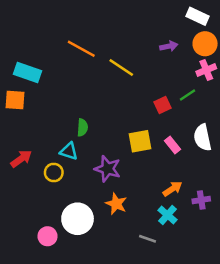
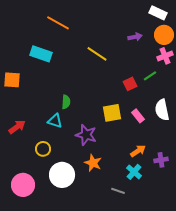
orange line: (81, 49) -> (58, 23), moved
cyan rectangle: (28, 72) -> (41, 54), moved
yellow circle: (54, 172) -> (43, 149), moved
pink circle: (48, 236) -> (23, 185), moved, size x1.5

